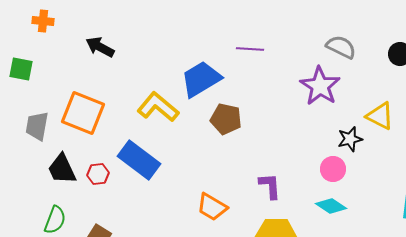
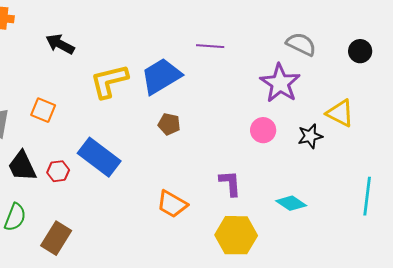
yellow L-shape: (158, 107) -> (109, 81), moved, turned -54
orange square: (83, 113) -> (43, 110), size x0.6
brown pentagon: (226, 119) -> (169, 124), moved, size x0.7
pink circle: (333, 169) -> (263, 130), moved

